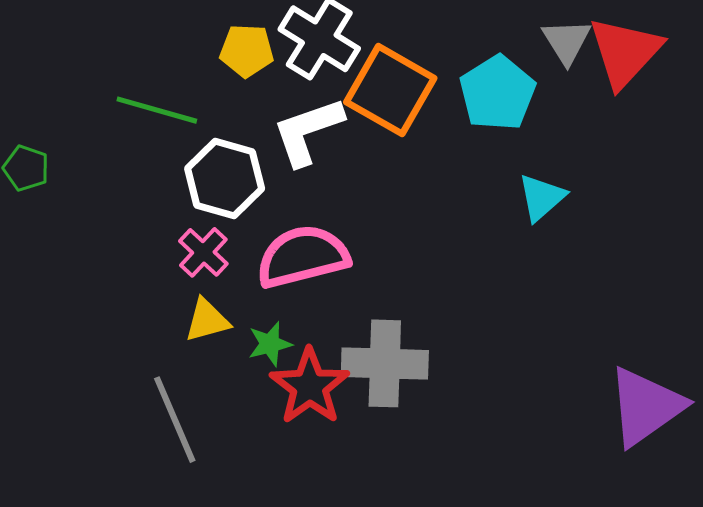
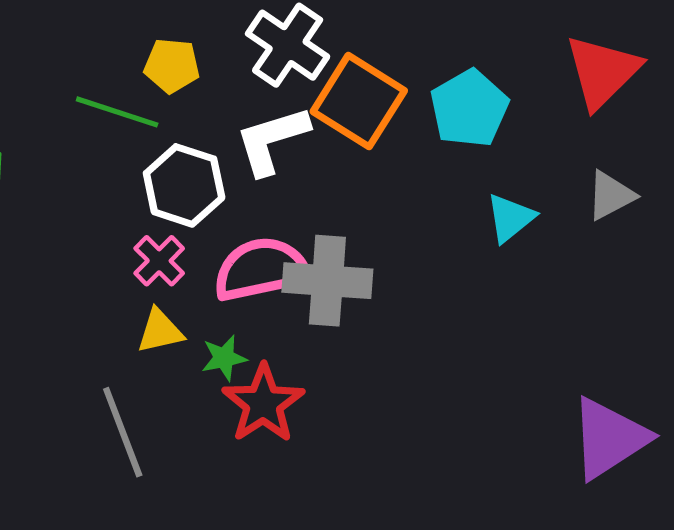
gray triangle: (567, 41) -> (611, 195), moved, turned 32
yellow pentagon: (247, 51) -> (172, 66), moved
gray cross: (385, 363) -> (327, 281), moved

